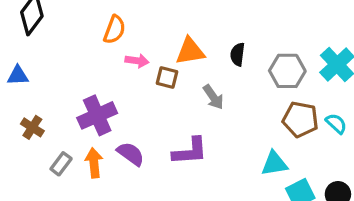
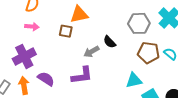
black semicircle: (238, 54) -> (110, 42), moved, turned -48
pink arrow: (137, 61) -> (32, 27), moved
gray arrow: (213, 97) -> (91, 52), moved, turned 98

